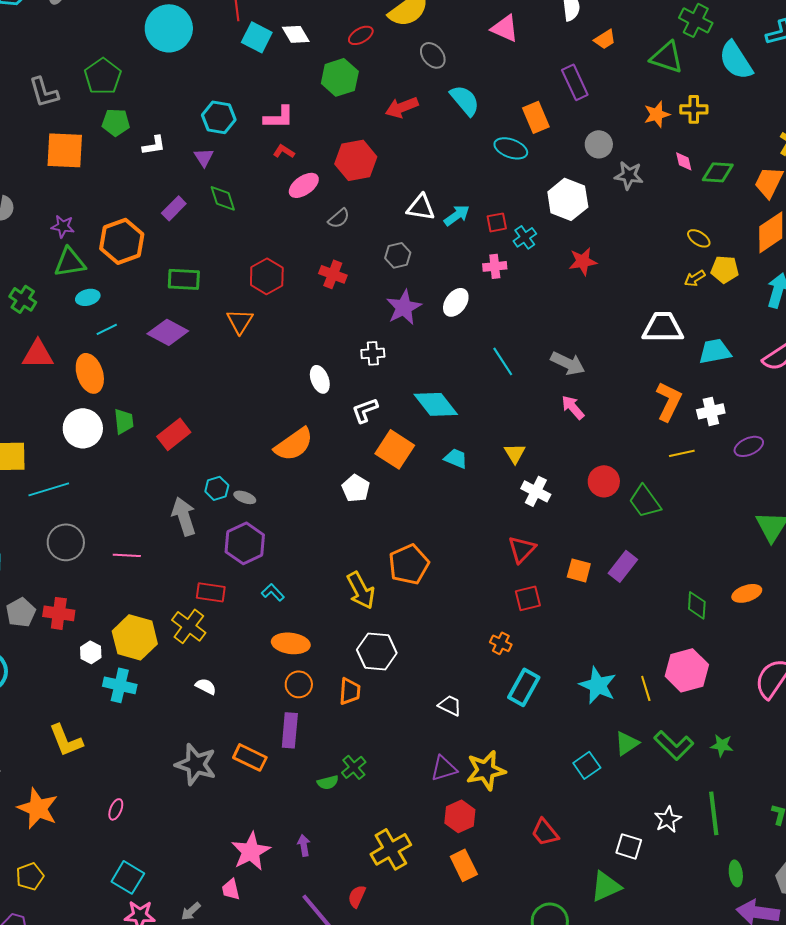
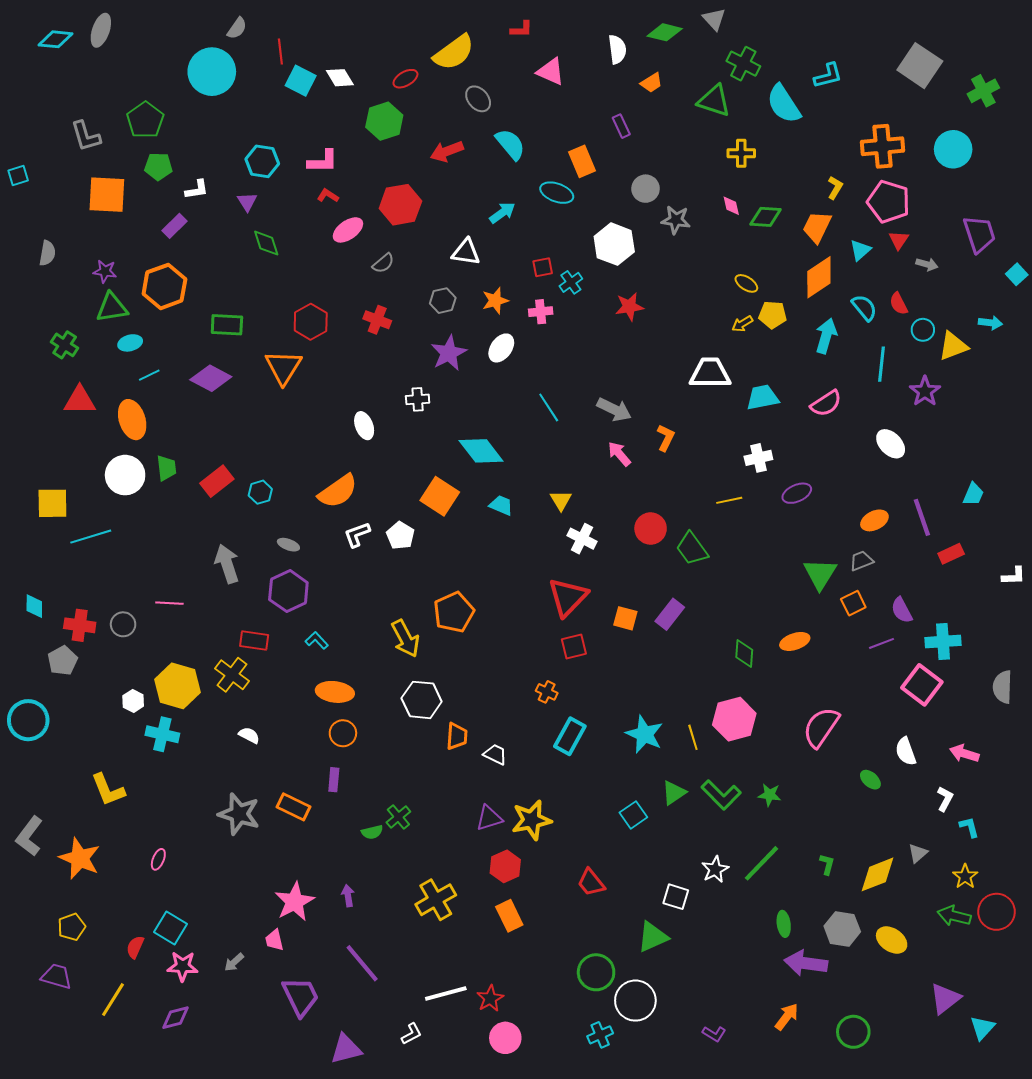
purple rectangle: (575, 82) -> (621, 126), size x0.7
orange star: (657, 114) -> (495, 301), moved
purple rectangle: (174, 208) -> (174, 226), moved
cyan arrow: (457, 215) -> (502, 213), moved
orange triangle: (240, 321) -> (283, 367), size x1.4
orange L-shape: (669, 401) -> (666, 438), moved, size x0.7
white L-shape: (365, 410) -> (357, 535), moved
cyan hexagon: (217, 488) -> (260, 492), moved
gray circle: (66, 542) -> (123, 624), moved, size x0.7
red triangle: (522, 549) -> (568, 597), size x1.4
red cross: (59, 613) -> (80, 625), moved
orange trapezoid: (350, 691) -> (457, 736), moved
purple rectangle: (290, 730) -> (334, 780), size x0.7
green line: (714, 813) -> (761, 863), turned 51
red semicircle: (357, 896) -> (135, 947), moved

